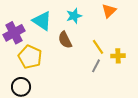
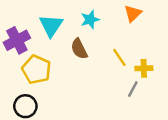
cyan triangle: (42, 21) -> (51, 26), turned 30
gray line: (96, 66) -> (133, 89), moved

